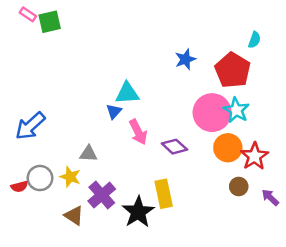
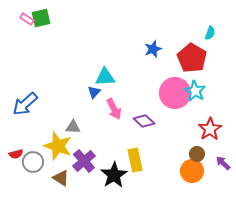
pink rectangle: (28, 14) -> (27, 19), moved
orange circle: (228, 148) -> (192, 171), moved
yellow star: (70, 177) -> (58, 146), size x1.6
gray circle: (40, 178) -> (33, 162), moved

